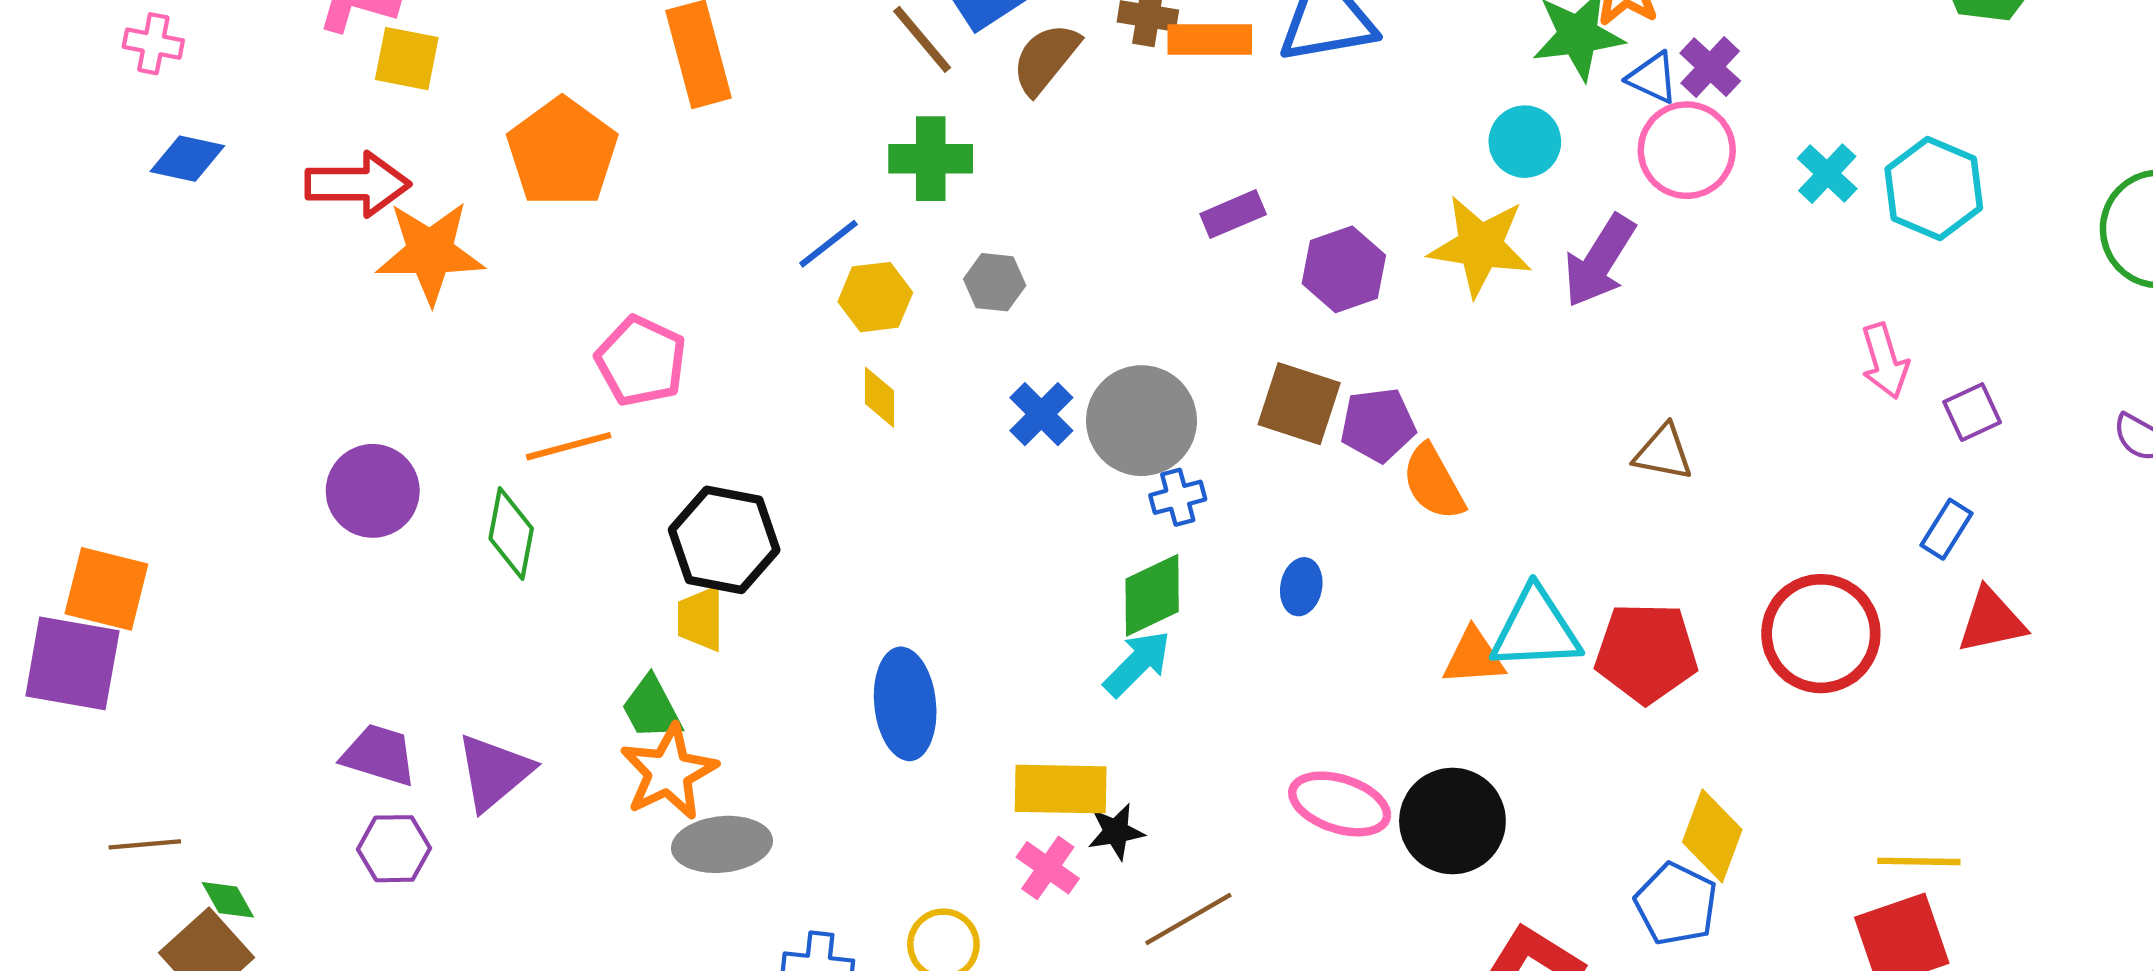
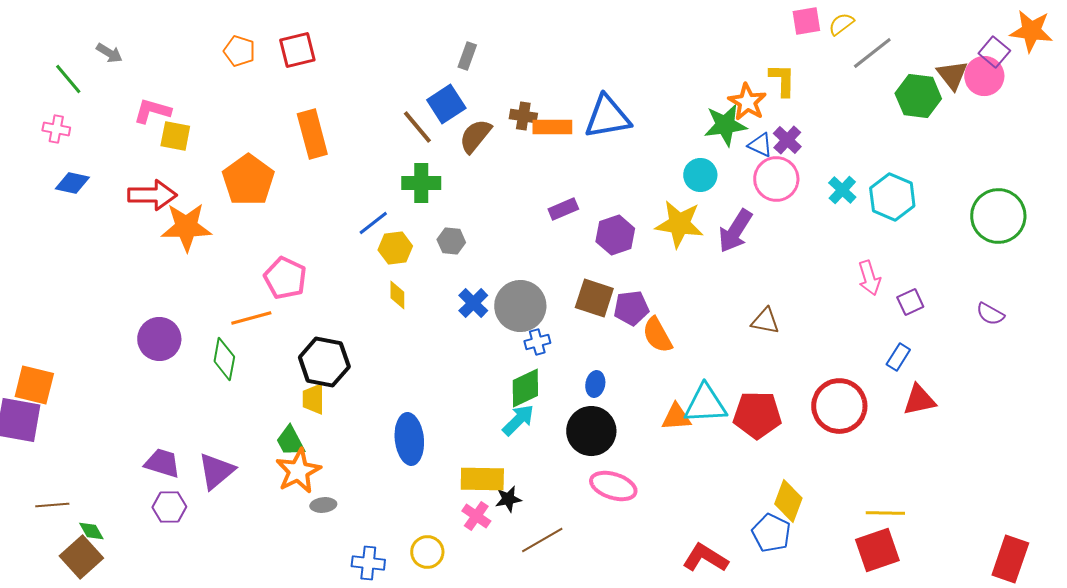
black circle: (1452, 821) -> (591, 431), moved
gray ellipse: (722, 844) -> (323, 505), size x0.6

